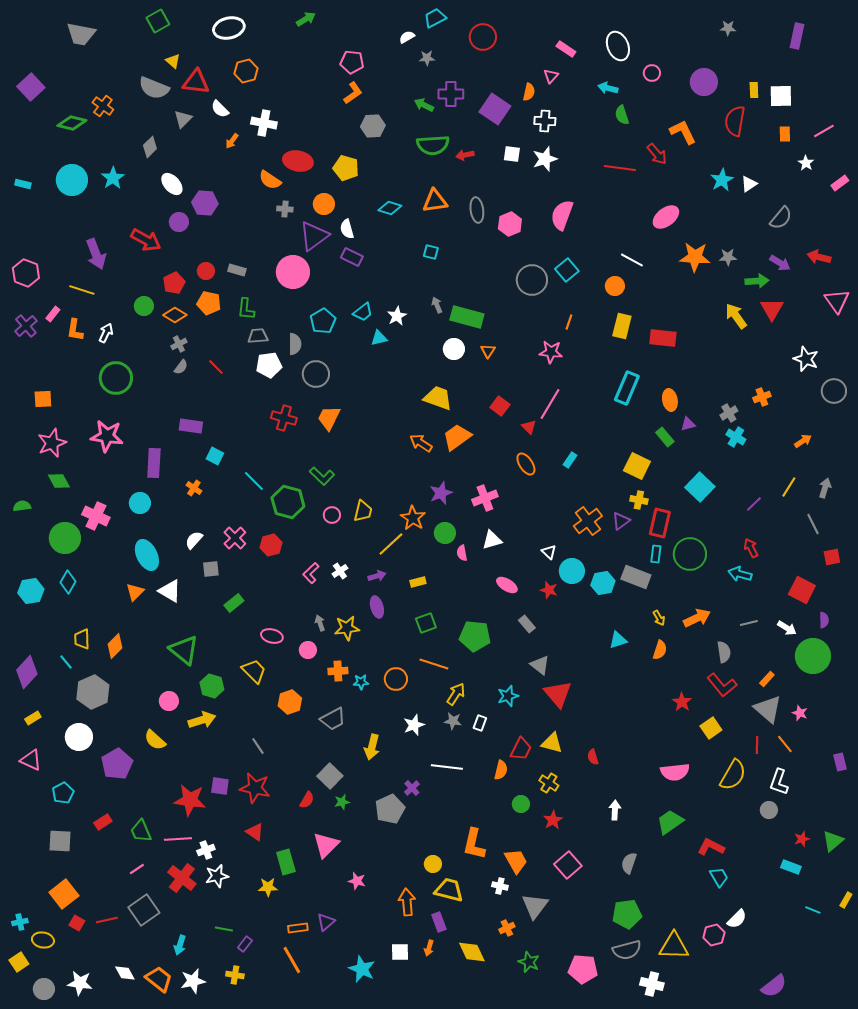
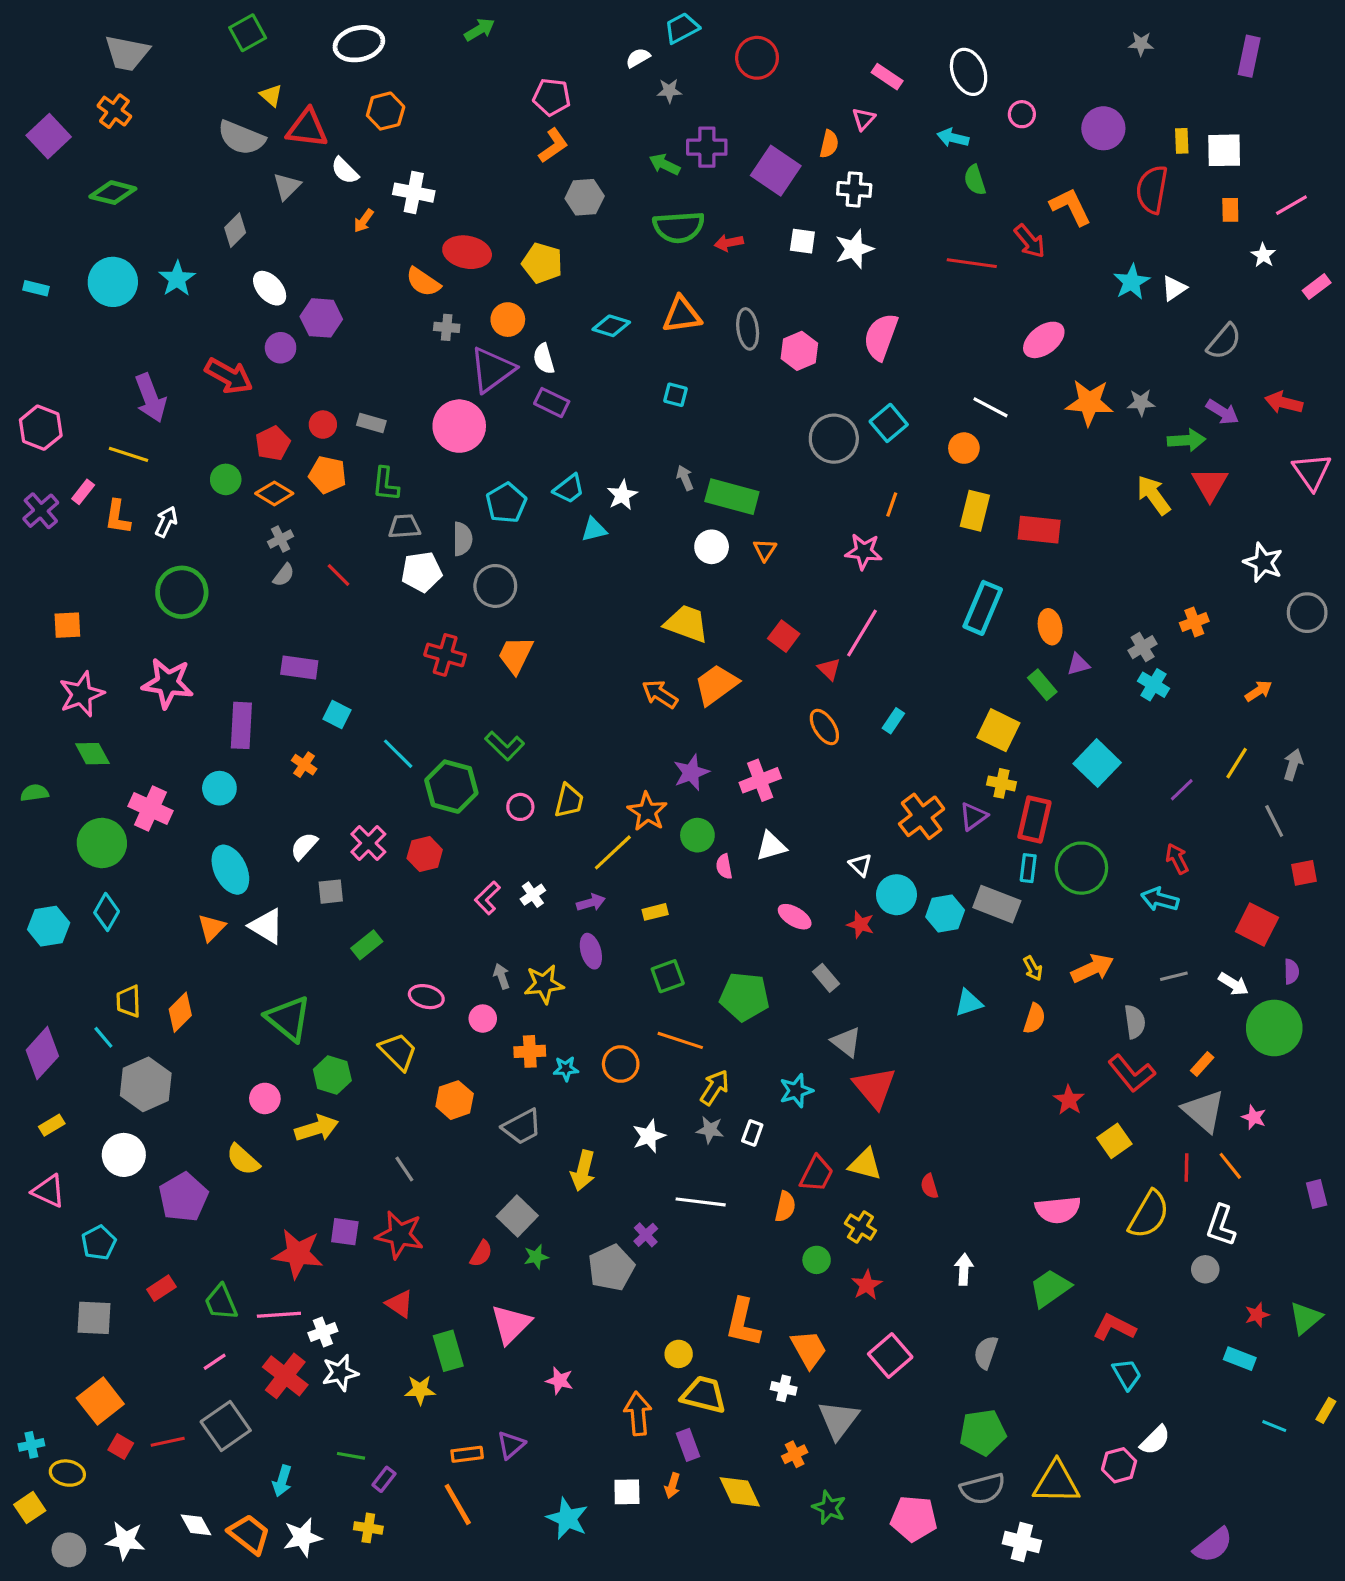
orange cross: (103, 106) -> (114, 111), moved

